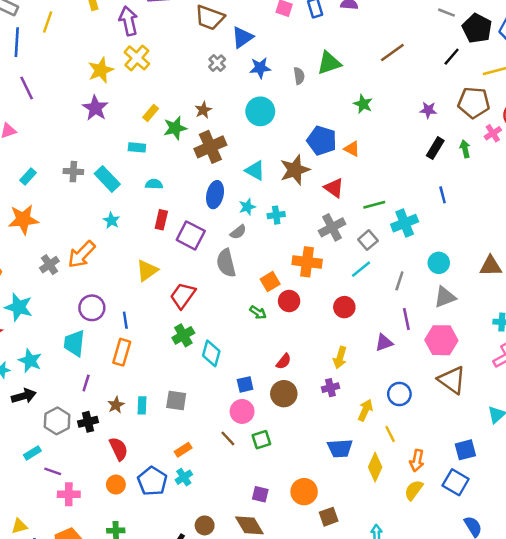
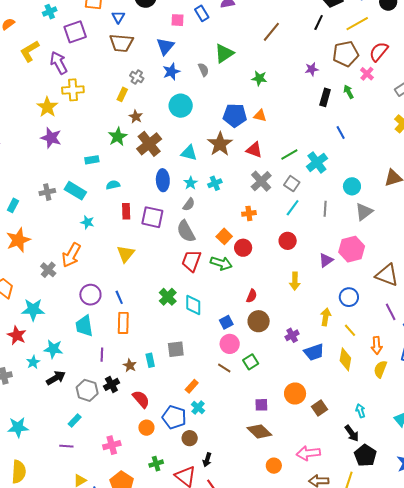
blue triangle: (242, 37) -> (165, 46), moved
yellow cross: (137, 58) -> (73, 90), turned -30
yellow rectangle: (151, 113) -> (122, 94), moved
orange cross: (307, 262) -> (249, 213), size x0.6
red trapezoid: (183, 295) -> (191, 261), moved
green arrow: (258, 312) -> (221, 263), size x1.5
purple line: (406, 319) -> (391, 312), moved
pink hexagon: (441, 340) -> (352, 249), moved
purple cross: (330, 388) -> (292, 335), moved
purple line: (53, 471) -> (66, 446), moved
brown circle: (205, 525) -> (190, 438), moved

